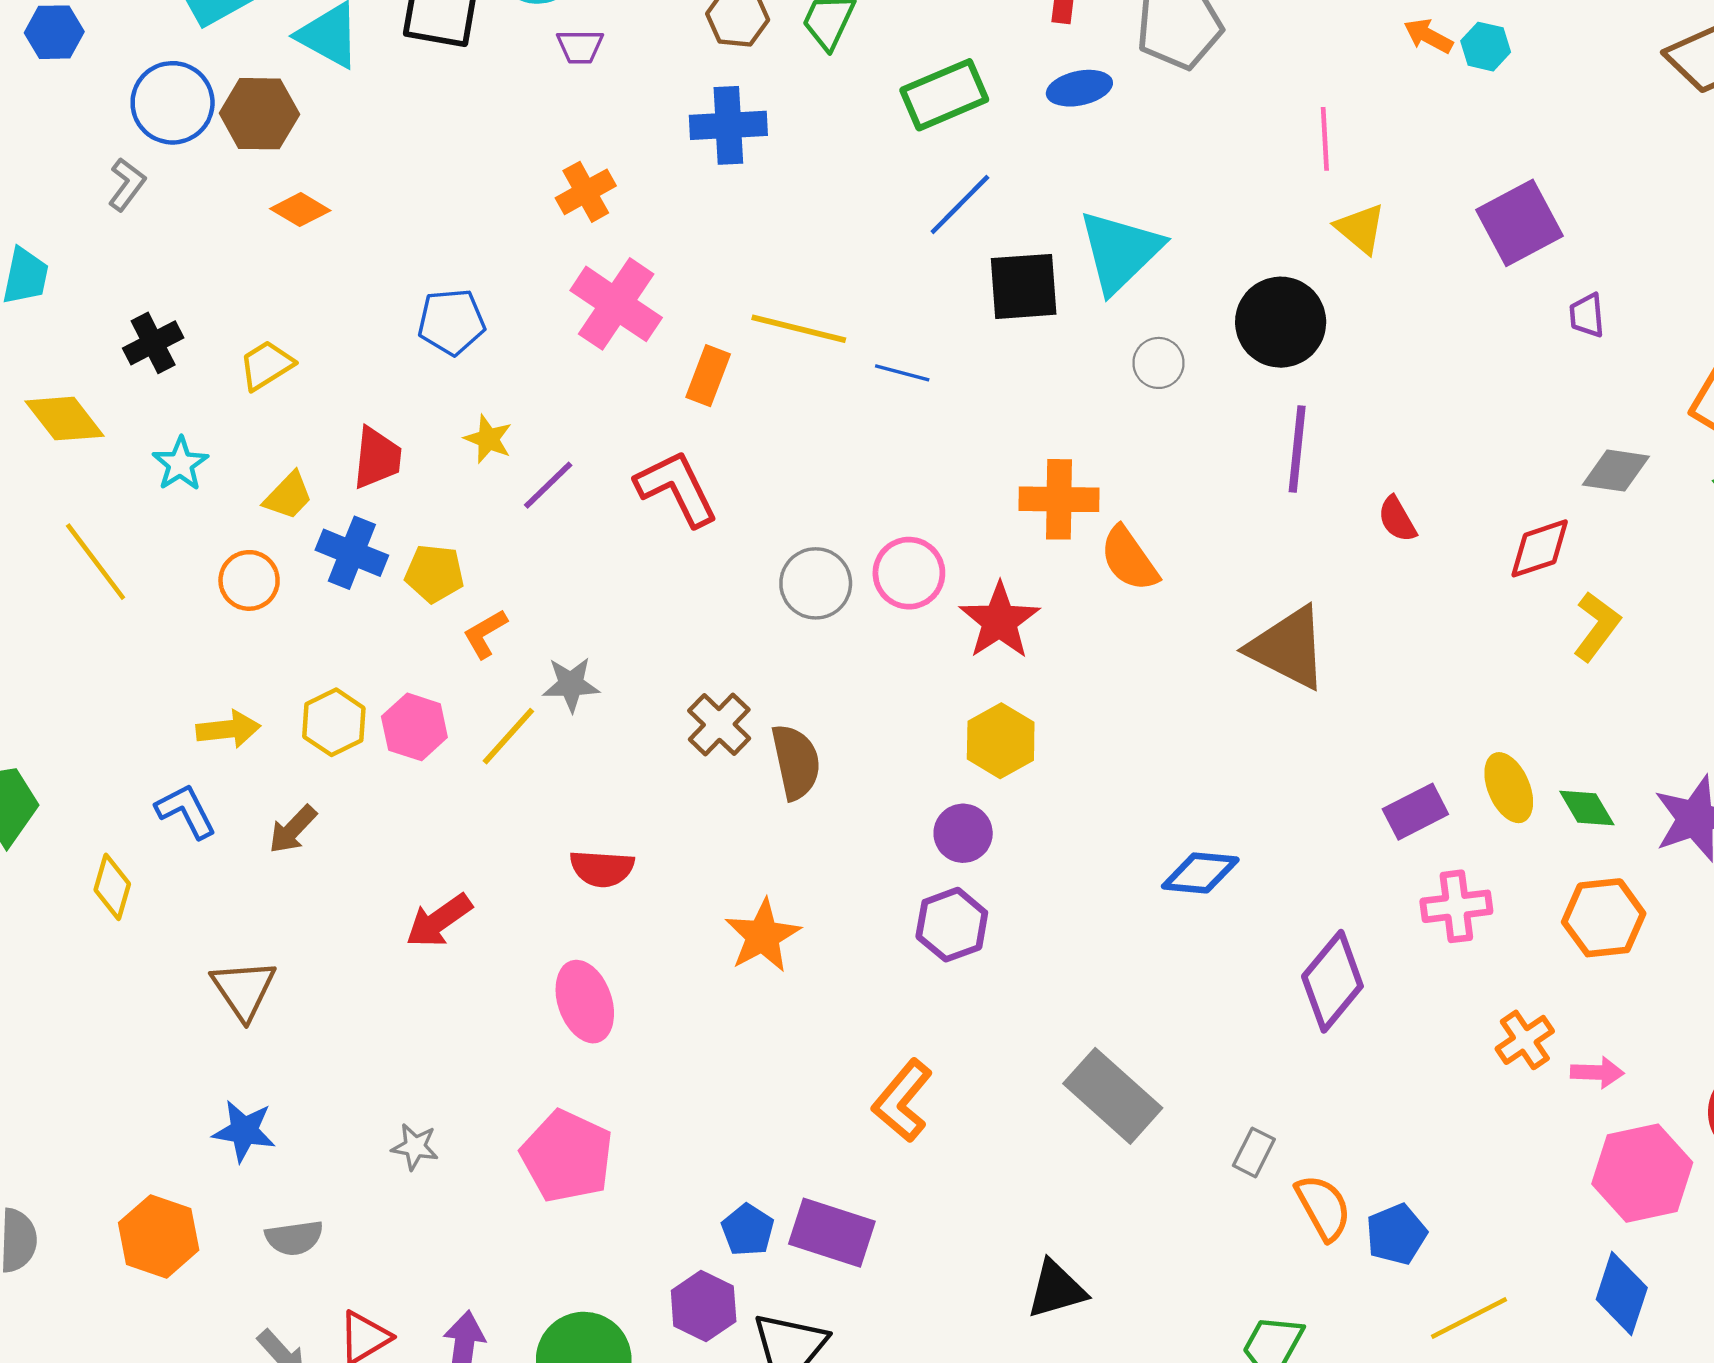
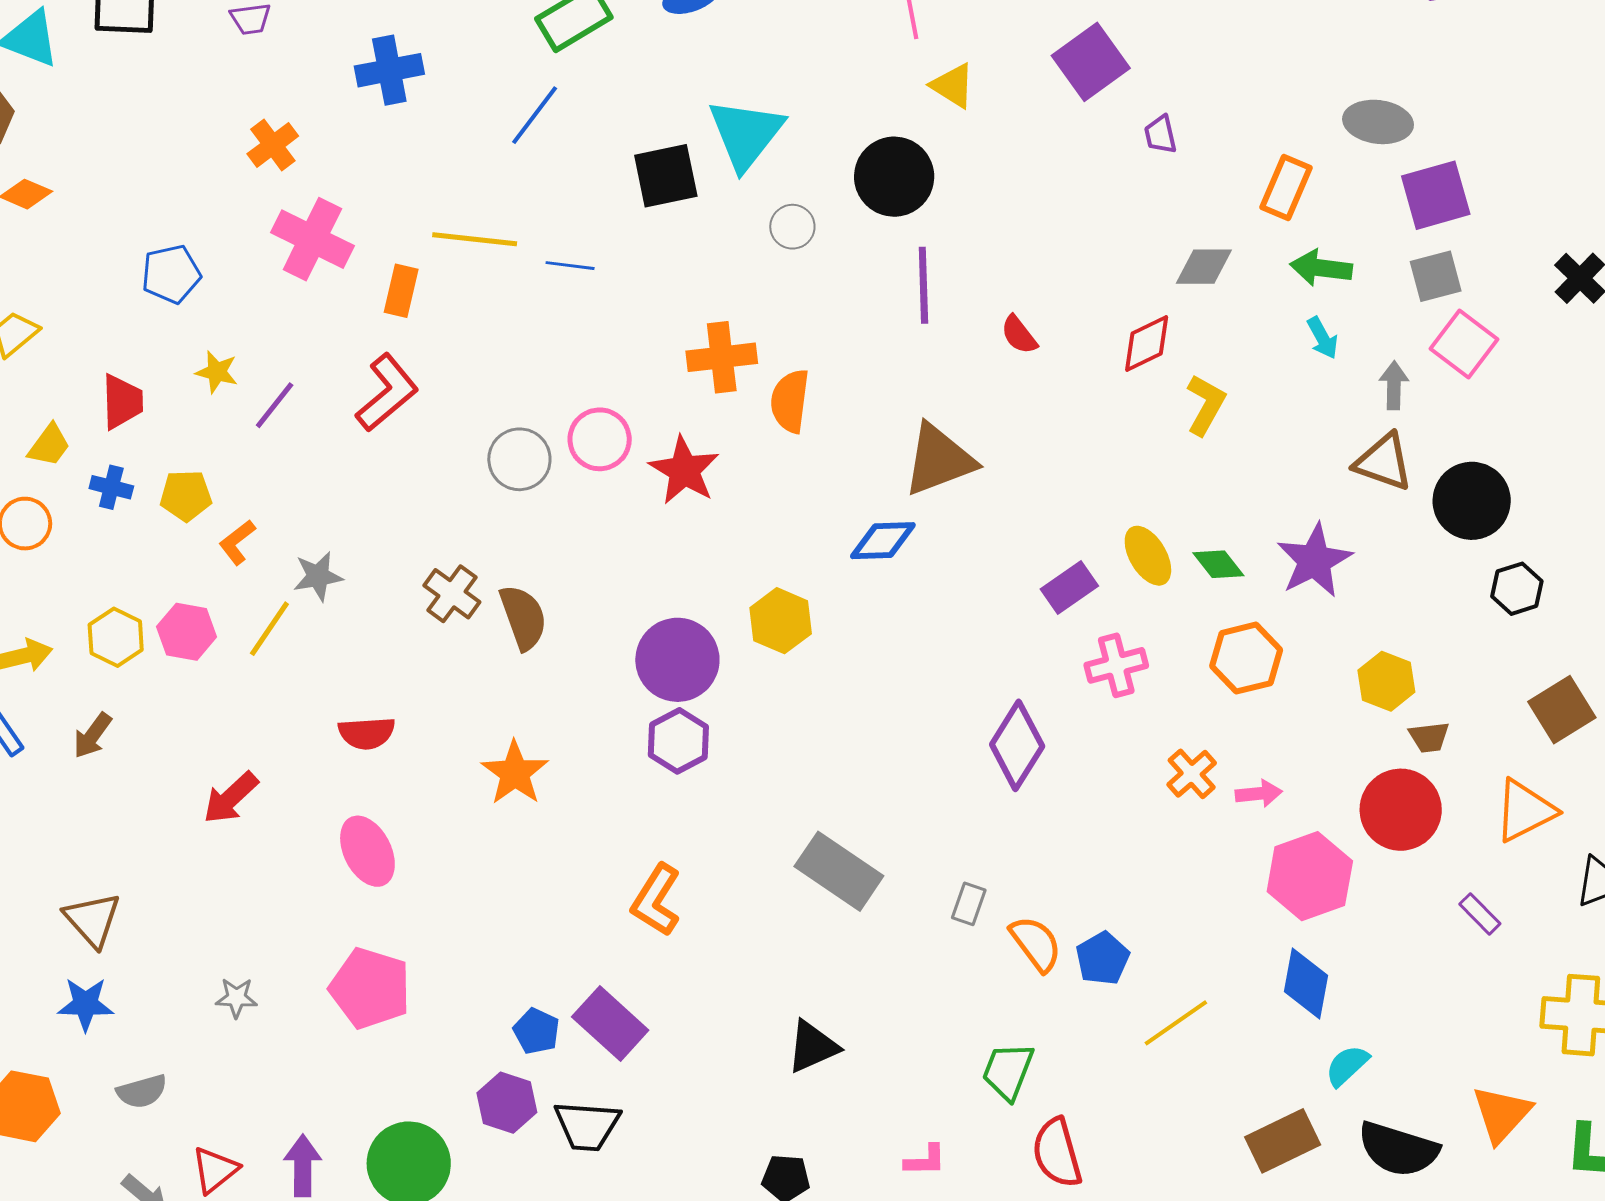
blue line: (960, 205) -> (535, 115), moved
red L-shape: (677, 488) -> (387, 393), turned 84
blue cross: (352, 553) -> (111, 487), size x0.7
orange semicircle: (1129, 559) -> (790, 401), turned 50
brown triangle: (1288, 648) -> (939, 460), turned -40
yellow hexagon: (1001, 741) -> (781, 621), moved
purple circle: (963, 833) -> (677, 660), size x1.6
blue diamond: (1200, 873) -> (883, 541), moved
brown triangle: (244, 989) -> (92, 920), moved
purple rectangle: (832, 1233) -> (610, 1024), turned 32

